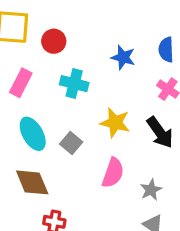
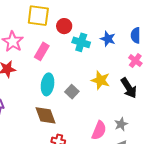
cyan cross: (74, 84) -> (81, 42), moved
cyan ellipse: (33, 134) -> (48, 84), turned 35
pink semicircle: (113, 173) -> (99, 130), moved

